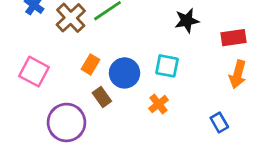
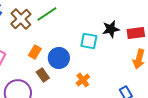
black star: (187, 21) -> (111, 29), moved
cyan square: (167, 66) -> (89, 41), moved

